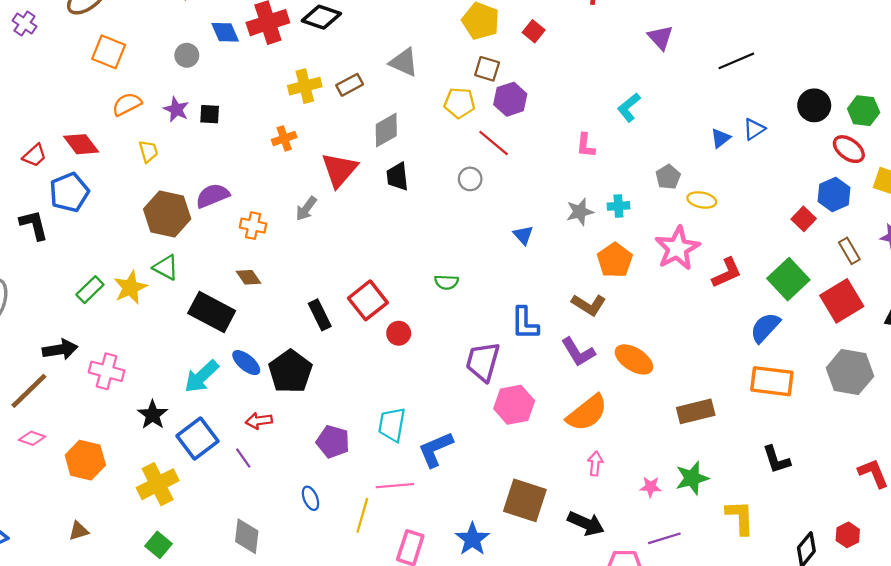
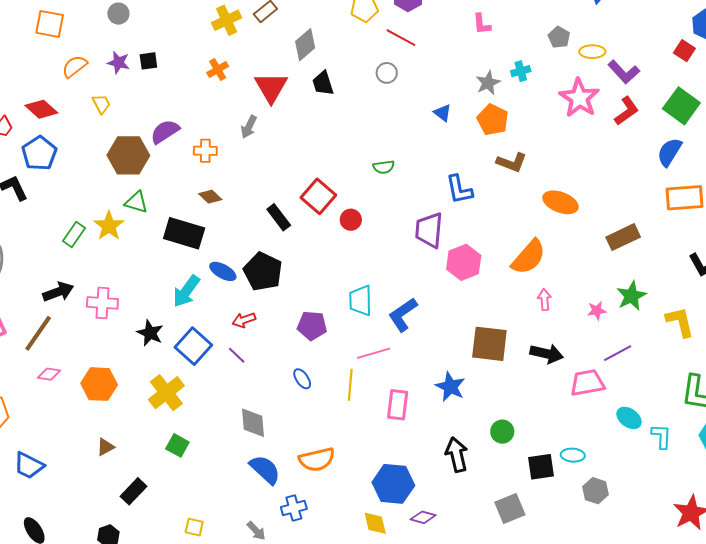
orange pentagon: (615, 260) -> (493, 120), moved
purple L-shape: (578, 352) -> (624, 72), moved

